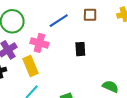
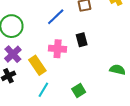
pink cross: (39, 43) -> (58, 49), moved

